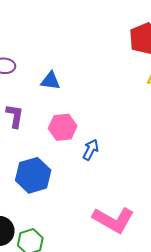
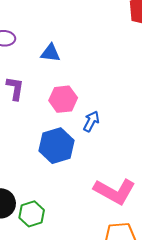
blue hexagon: (33, 175) -> (56, 146), moved

